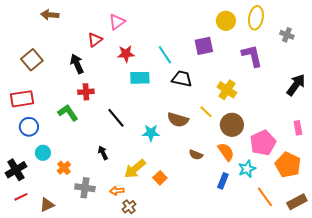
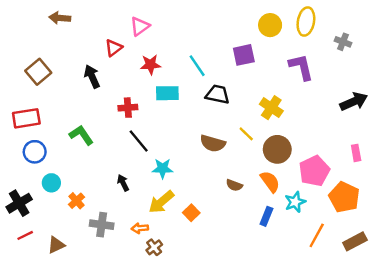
black arrow: (296, 85) -> (354, 102), turned 30
red cross: (86, 92) -> (128, 108), moved
cyan star: (151, 133) -> (163, 168), moved
orange line: (265, 197) -> (317, 235), turned 65

